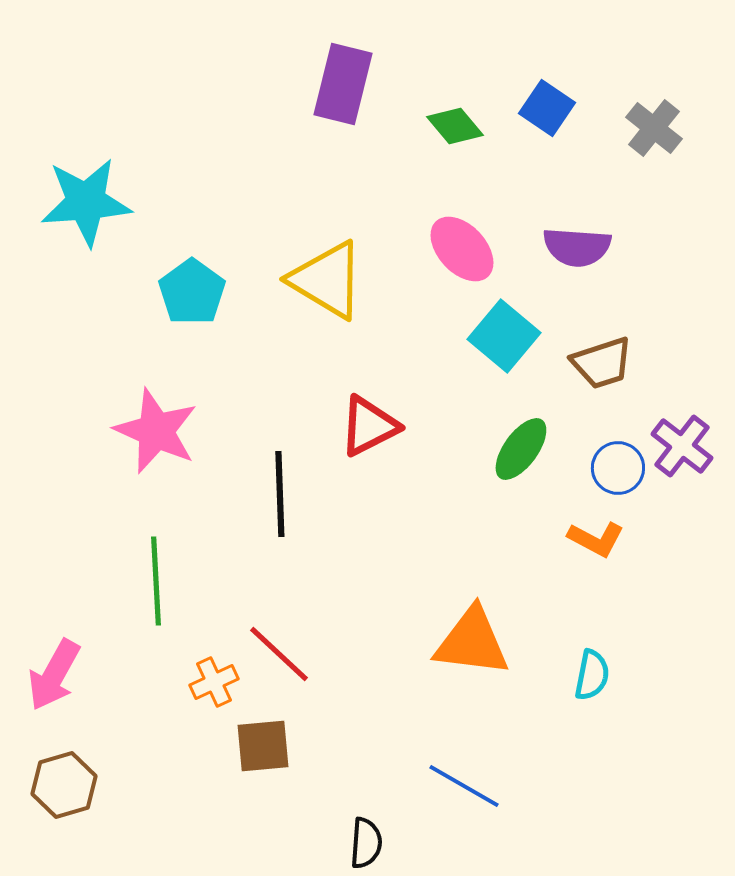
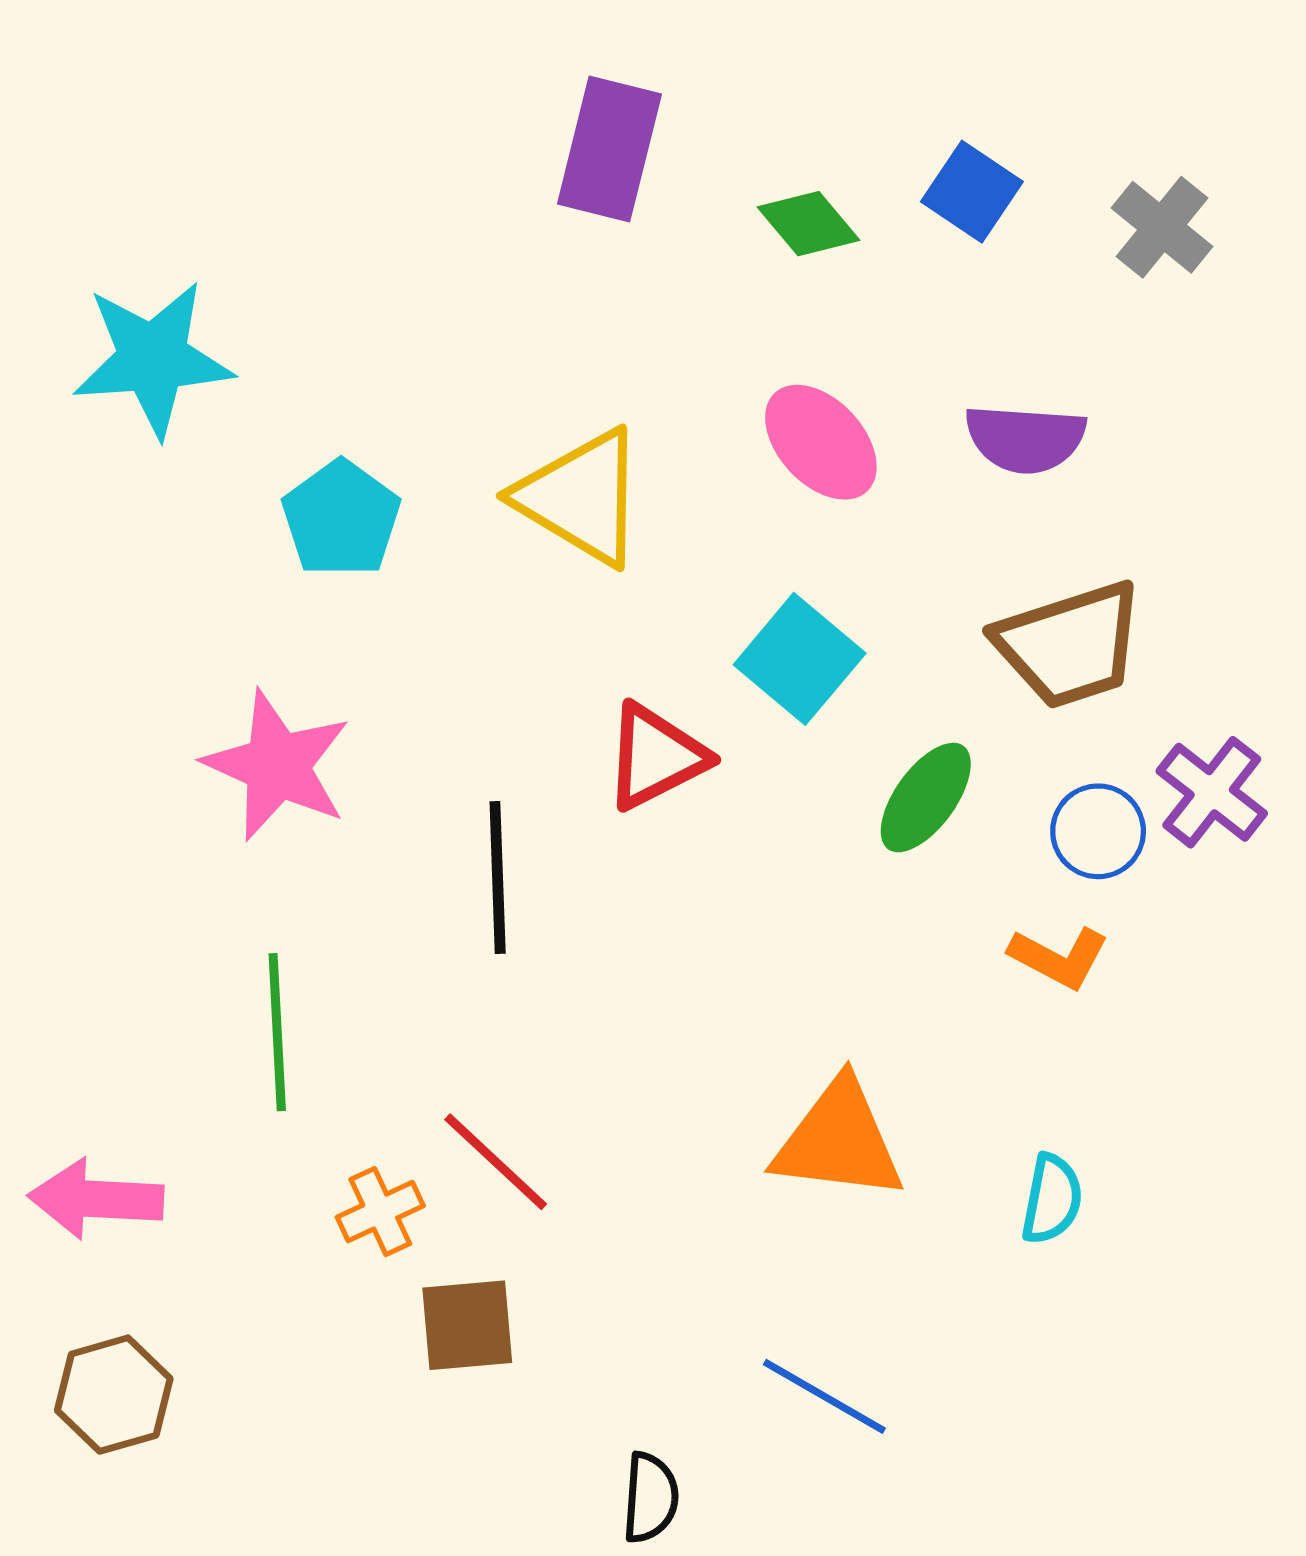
cyan square: (504, 336) -> (800, 659), moved
brown trapezoid: (602, 363) -> (1070, 645), size x1.4
pink arrow: (54, 675) -> (96, 1199), turned 64

